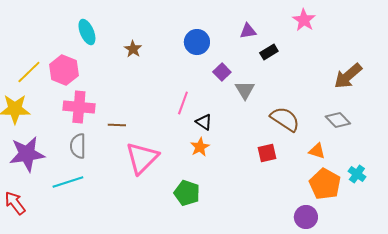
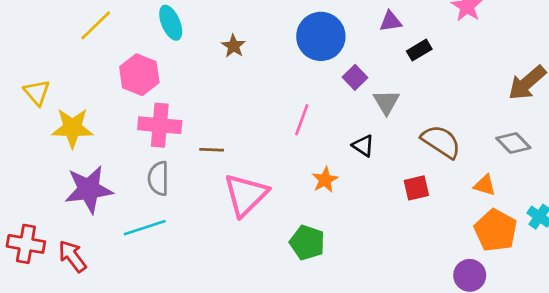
blue circle: (197, 42) -> (321, 36), size x1.4
yellow line: (29, 72) -> (96, 25), moved
black triangle: (204, 122) -> (363, 146), moved

